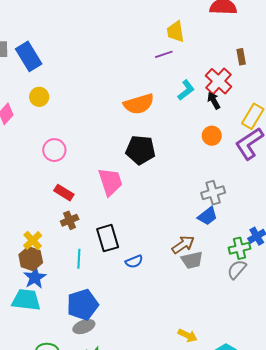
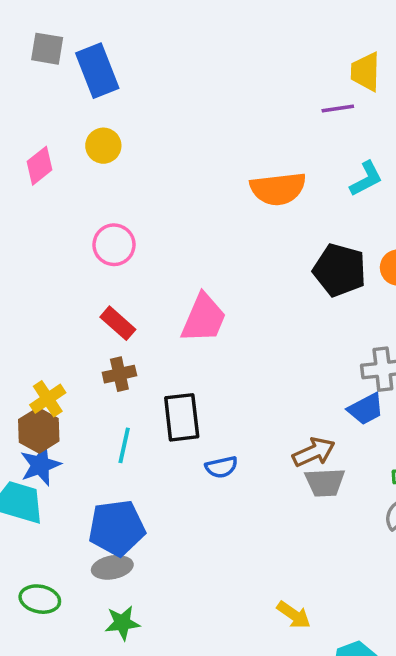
black pentagon: (140, 150) -> (340, 270), moved
pink trapezoid: (110, 182) -> (204, 318), turned 32

